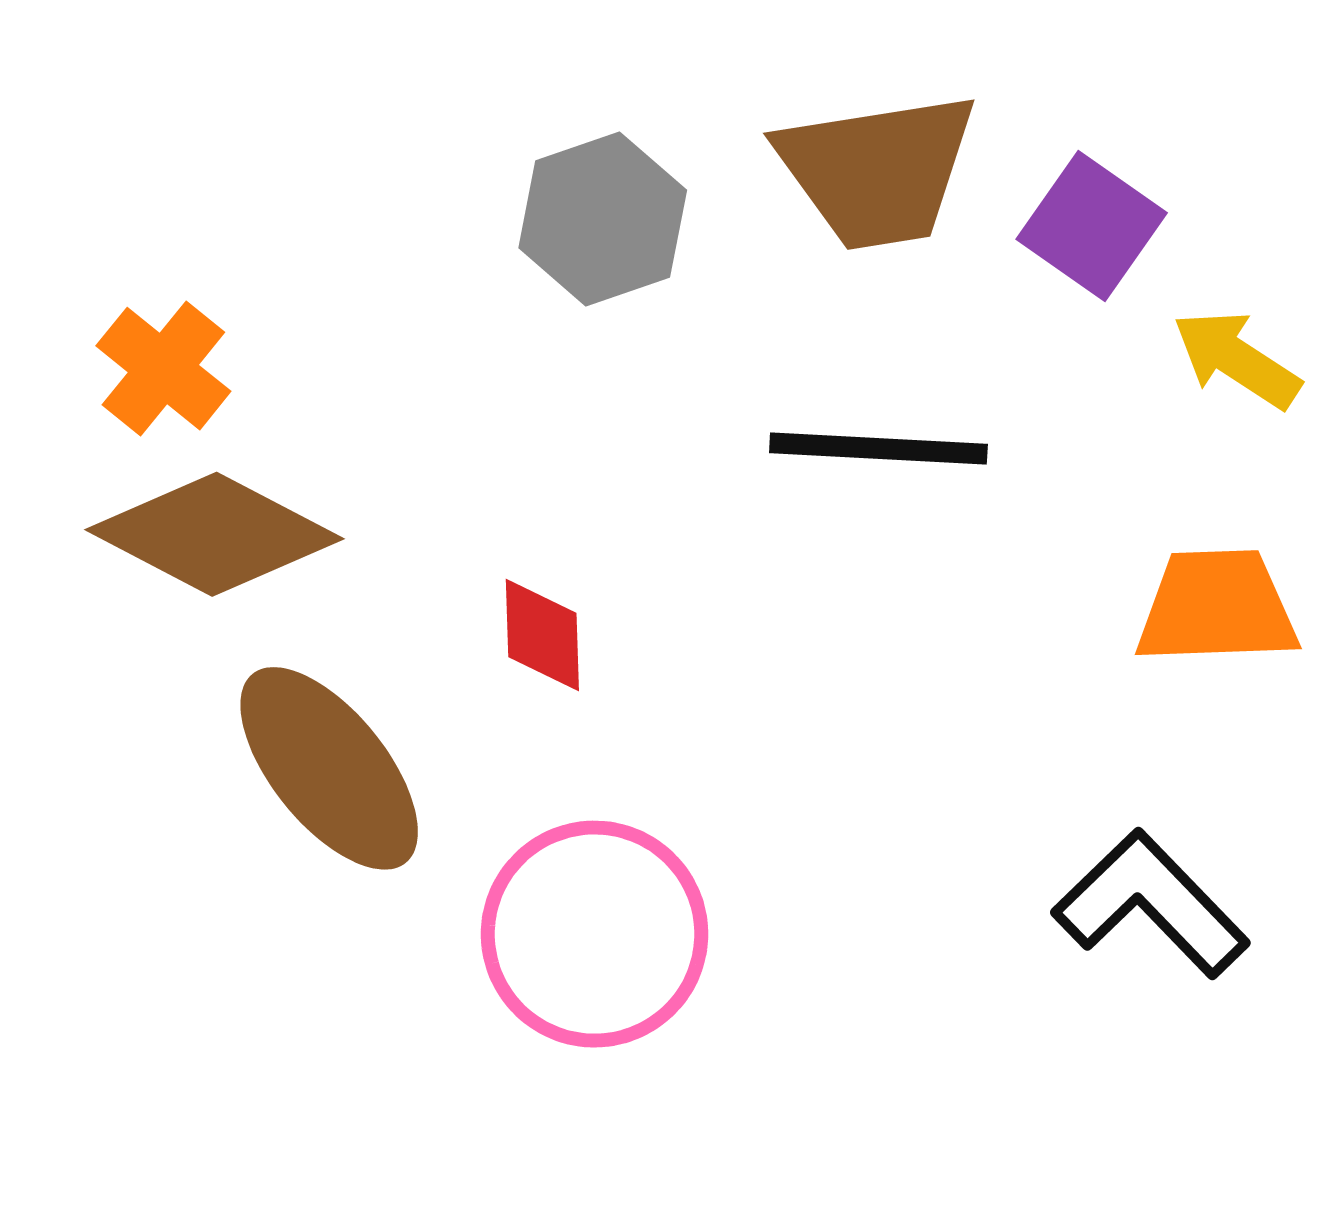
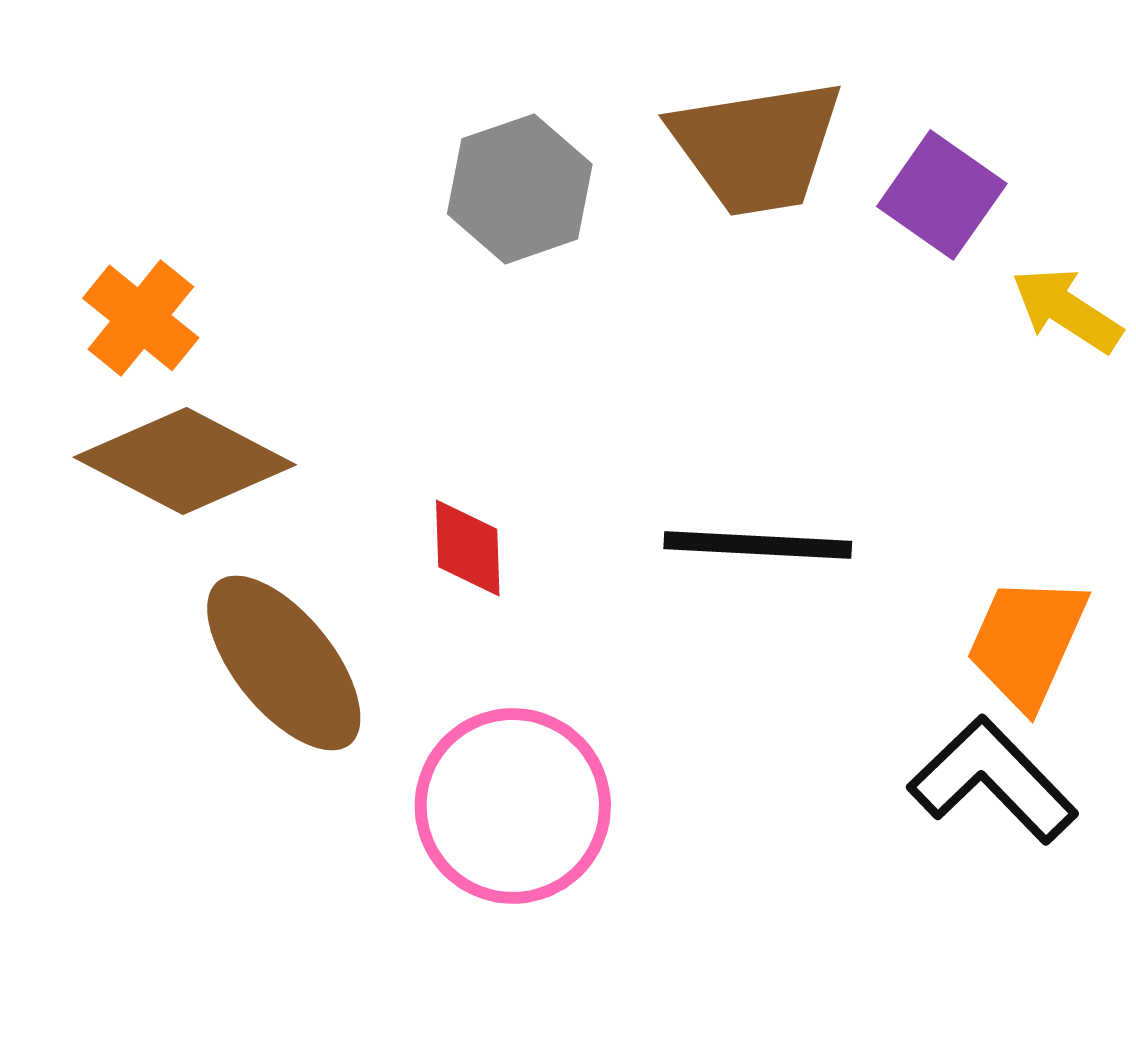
black line: (878, 448) -> (758, 545), moved
orange trapezoid: (1217, 607) -> (1027, 642), moved, turned -64

